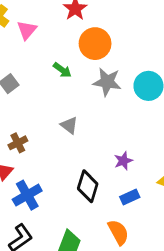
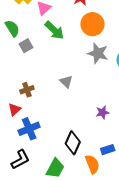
green arrow: (62, 70) -> (54, 30), moved, size x1.5
black diamond: (88, 186) -> (73, 143), moved
blue rectangle: (130, 197) -> (108, 150), moved

